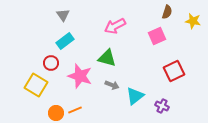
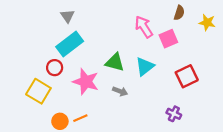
pink arrow: (115, 26) -> (144, 27), moved, turned 85
cyan rectangle: (65, 41) -> (70, 44), size x1.4
cyan triangle: (135, 96) -> (145, 67), moved

